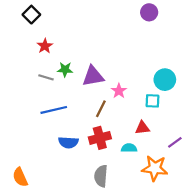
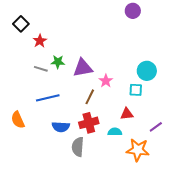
black square: (31, 15) -> (21, 24), moved
gray semicircle: (101, 176) -> (78, 147), moved
orange semicircle: (20, 177) -> (18, 120), moved

